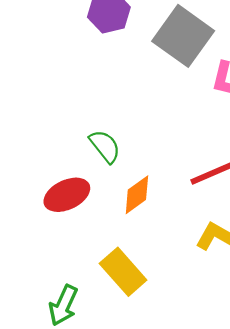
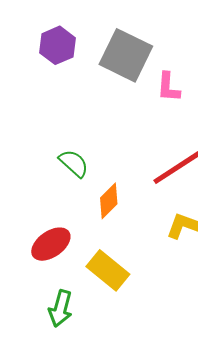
red ellipse: (67, 195) -> (51, 244), moved

